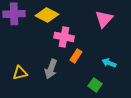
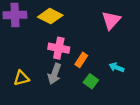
pink cross: (64, 37) -> (59, 48), moved
green square: (95, 85) -> (91, 81), moved

